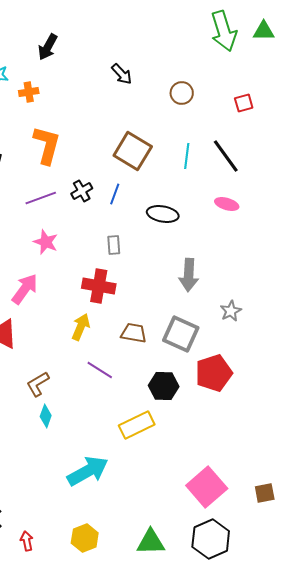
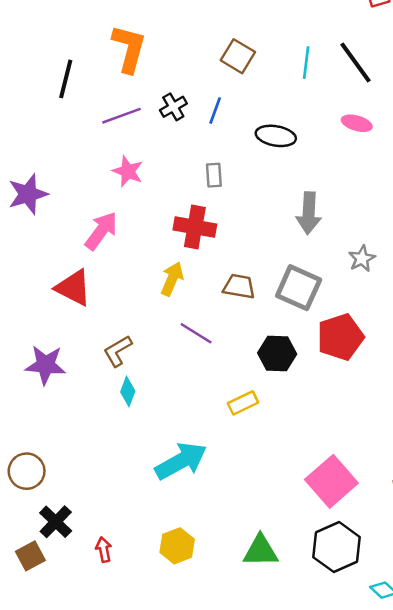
brown square: (133, 151) -> (238, 56), size x0.7
yellow rectangle: (137, 425) -> (243, 403), size x0.7

